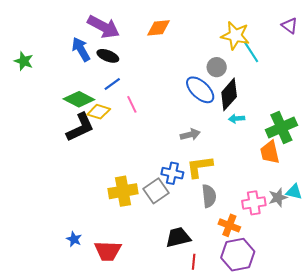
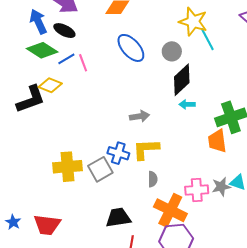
blue ellipse: (200, 90) -> (131, 48), moved
green diamond: (79, 99) -> (42, 50), moved
pink line: (132, 104) -> (83, 63), moved
gray semicircle: (209, 196) -> (153, 179), size x0.7
orange cross: (229, 225) -> (170, 210), size x1.5
blue star: (74, 239) -> (13, 222), moved

